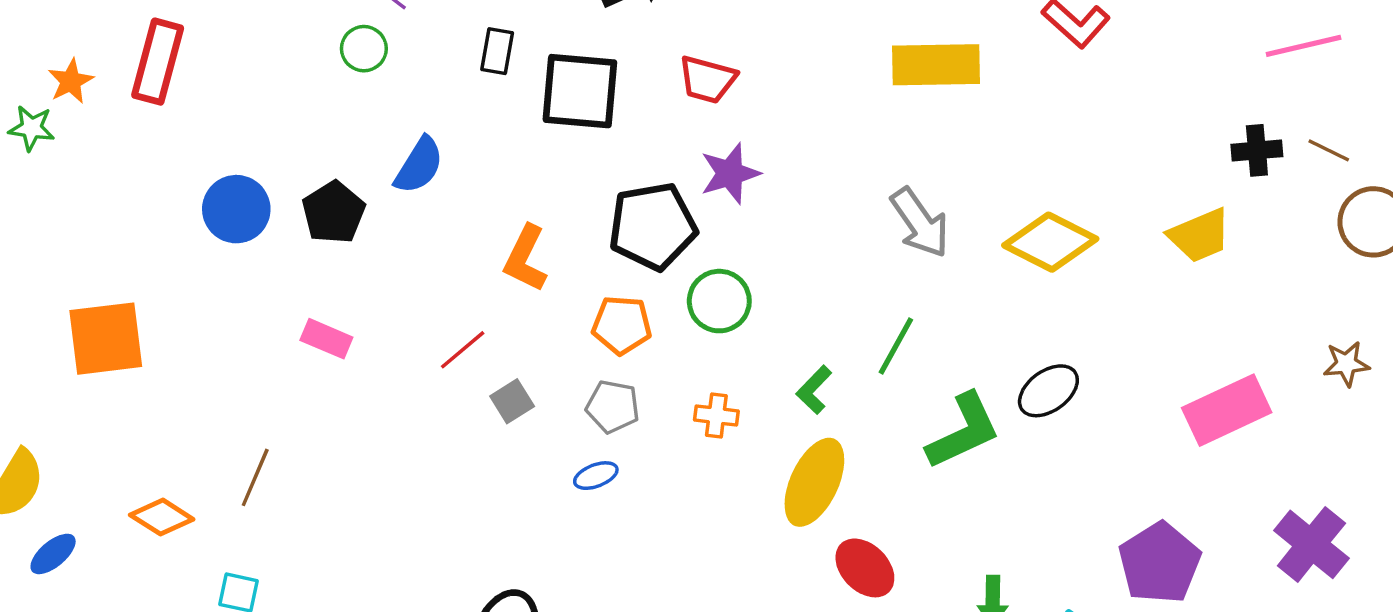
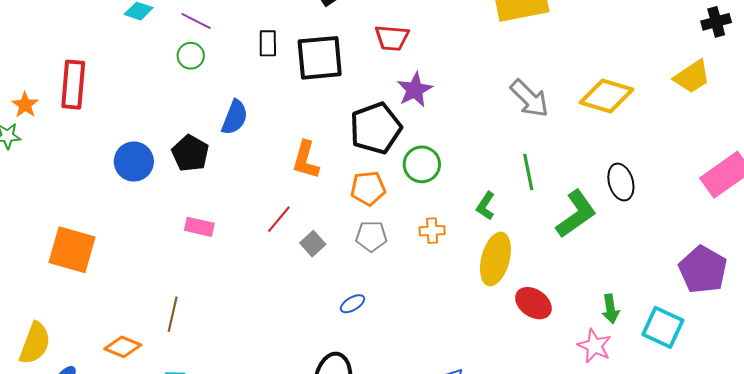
orange square: (106, 339) -> (72, 250), turned 33
green line: (896, 346) -> (528, 172), turned -30
black ellipse: (1048, 391) -> (621, 182), turned -60
blue ellipse: (596, 476) -> (352, 304), moved

